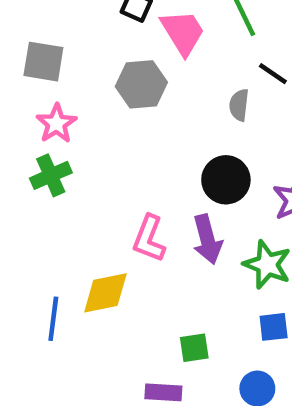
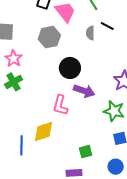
gray semicircle: (239, 105) -> (90, 33), moved
black circle: (226, 180) -> (70, 68), moved
purple arrow: (207, 239) -> (84, 91), moved, turned -50

